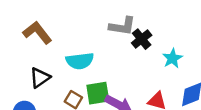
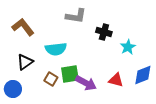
gray L-shape: (122, 26) -> (76, 16), moved
black cross: (142, 39) -> (104, 32), turned -35

